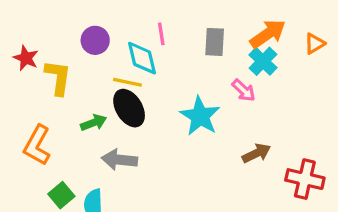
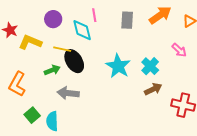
cyan cross: (263, 61) -> (150, 66), moved
yellow L-shape: (58, 77) -> (30, 42), turned -75
yellow line: (127, 82) -> (62, 49), moved
pink arrow: (244, 90) -> (179, 50), moved

